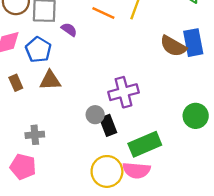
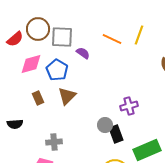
brown triangle: (50, 80) -> (67, 96), turned -42
purple cross: (124, 92) -> (129, 106), size x0.7

